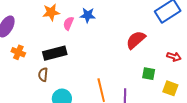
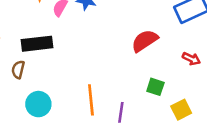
red arrow: (174, 57) -> (191, 59), moved
yellow square: (170, 88) -> (181, 110), turned 35

